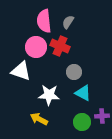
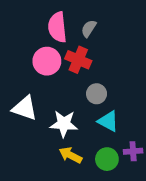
white triangle: (21, 71) -> (25, 108), moved
yellow arrow: (39, 119) -> (70, 155), moved

